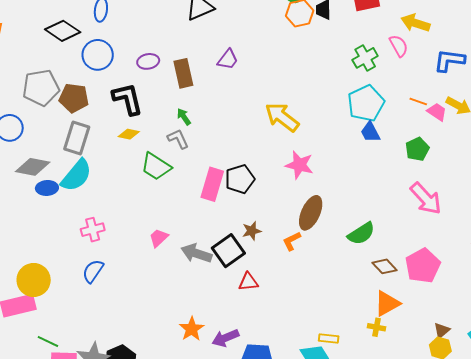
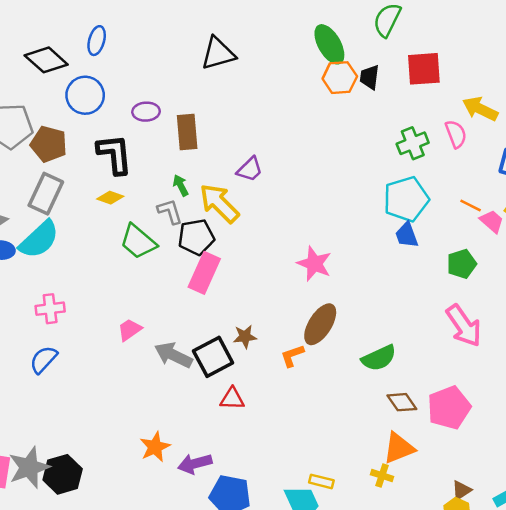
purple trapezoid: (228, 59) -> (250, 169), moved
yellow arrow: (282, 117) -> (219, 203), moved
black pentagon: (240, 179) -> (196, 237), moved

